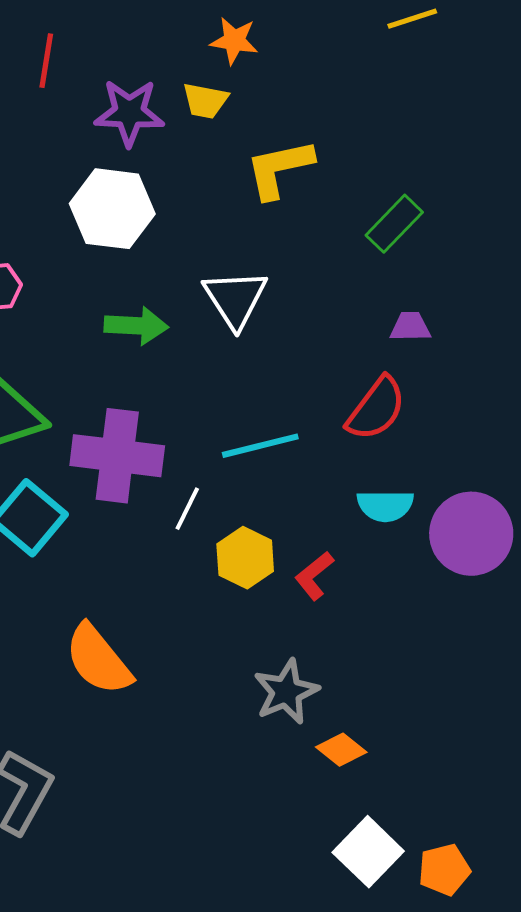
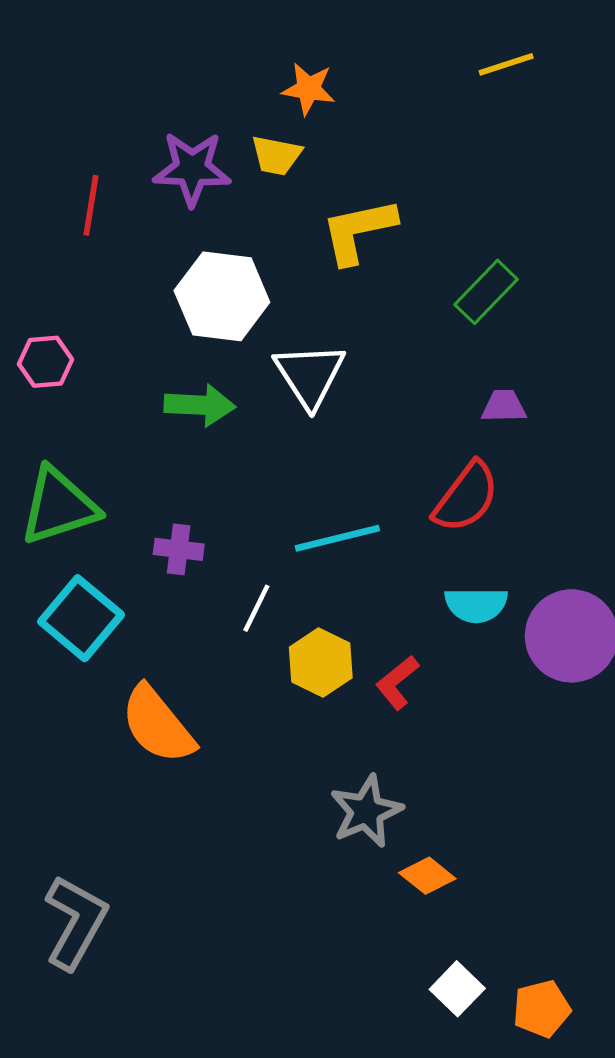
red line: (46, 61) -> (91, 205), moved
white hexagon: (112, 209) -> (222, 296), moved
purple cross: (117, 456) -> (179, 549), size x0.5
orange semicircle: (98, 660) -> (158, 725), moved
white square: (368, 852) -> (457, 989), size x0.7

